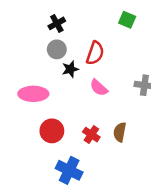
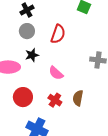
black star: (70, 69) -> (32, 55), moved
pink semicircle: (99, 88) -> (56, 73), moved

